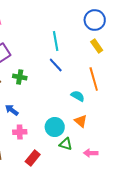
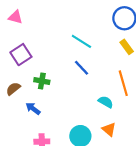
cyan line: (56, 41) -> (81, 41), turned -48
blue arrow: (12, 110) -> (33, 109), moved

